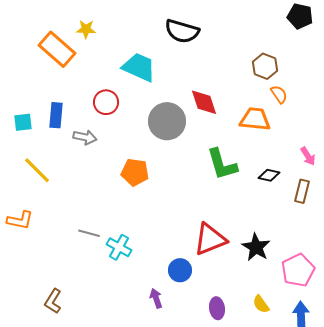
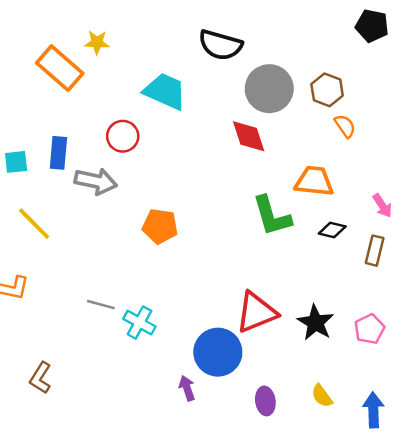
orange trapezoid: (255, 119) -> (314, 181), moved
gray circle: (167, 121) -> (269, 89), moved
gray arrow: (85, 137) -> (96, 181), size x1.4
blue circle: (180, 270) -> (218, 352), size x1.6
pink pentagon: (298, 270) -> (369, 329), moved, size x0.7
brown L-shape: (53, 301) -> (40, 378), moved

